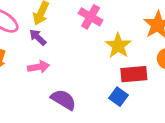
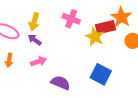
red rectangle: (134, 74) -> (106, 27), moved
blue square: (119, 97) -> (101, 74), size x1.5

